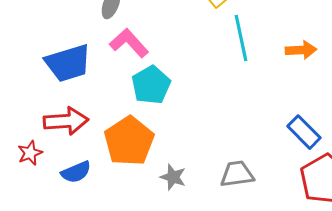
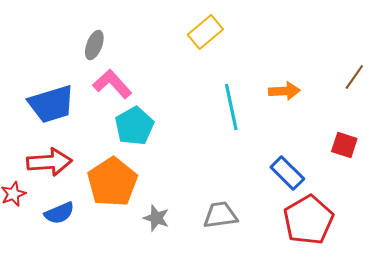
cyan line: (241, 38) -> (231, 107), moved

